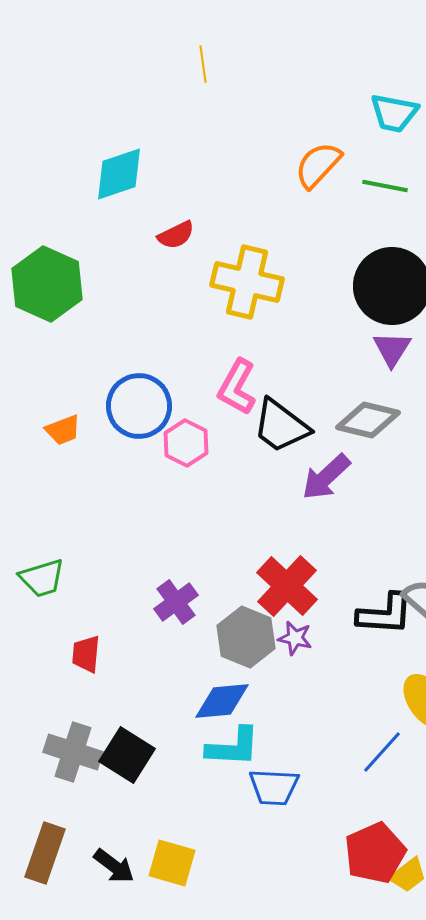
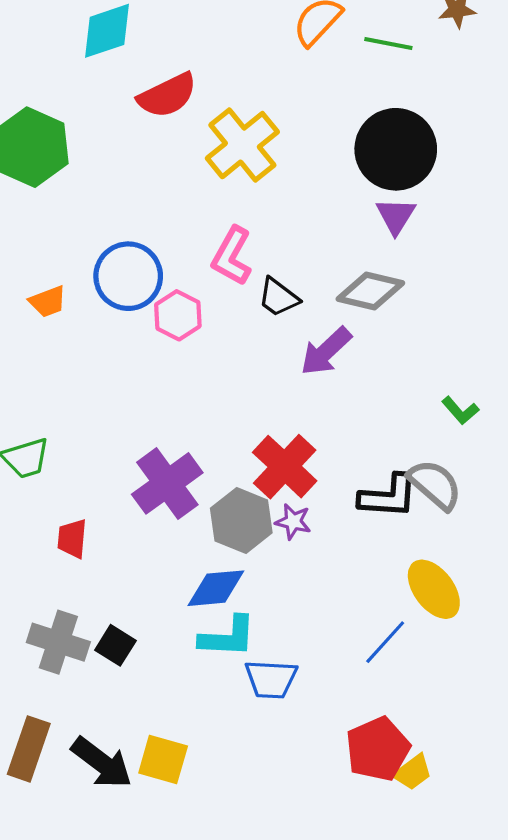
red semicircle: (176, 235) -> (167, 95), size x1.5
yellow cross: (247, 282) -> (242, 145), turned 38
black trapezoid: (281, 426) -> (278, 297), size x0.7
purple cross: (176, 602) -> (167, 483), size x1.5
black square: (127, 755) -> (115, 645), size x0.7
black arrow: (114, 866) -> (102, 763), size x1.4

